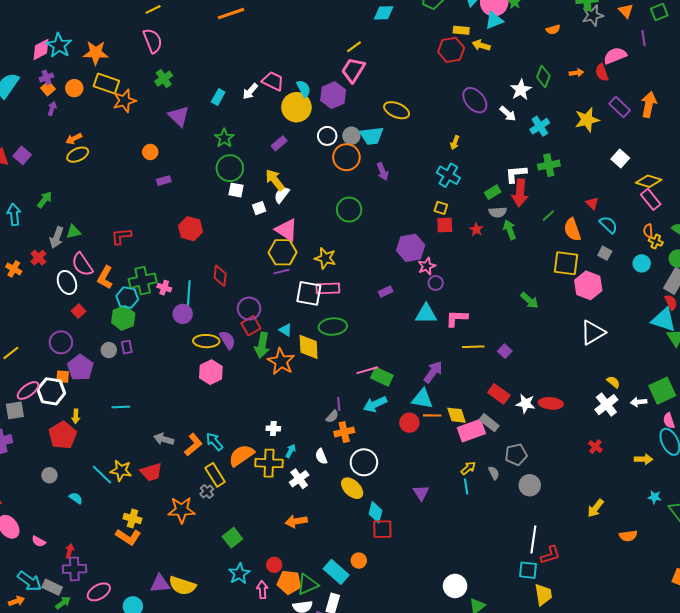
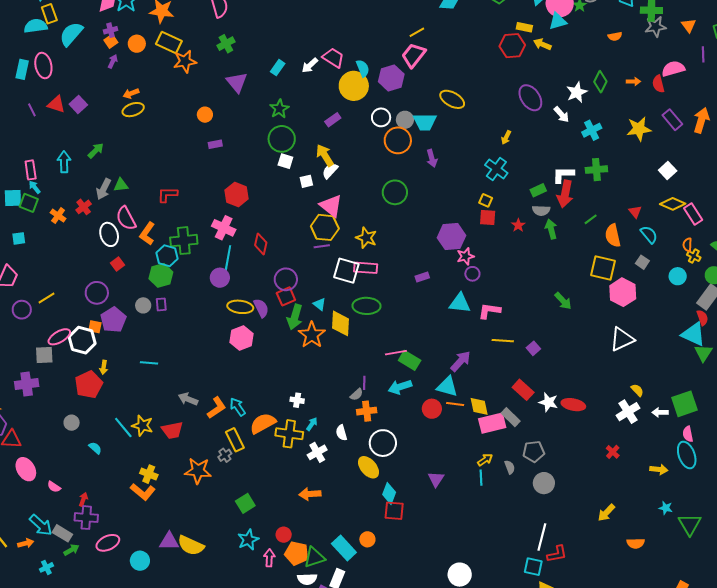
yellow diamond: (649, 181) -> (673, 204), moved
pink cross: (164, 288) -> (224, 228), moved, size x1.6

